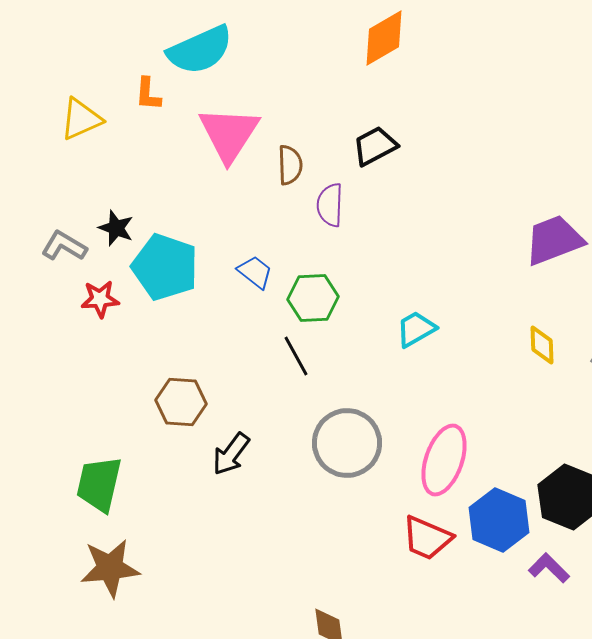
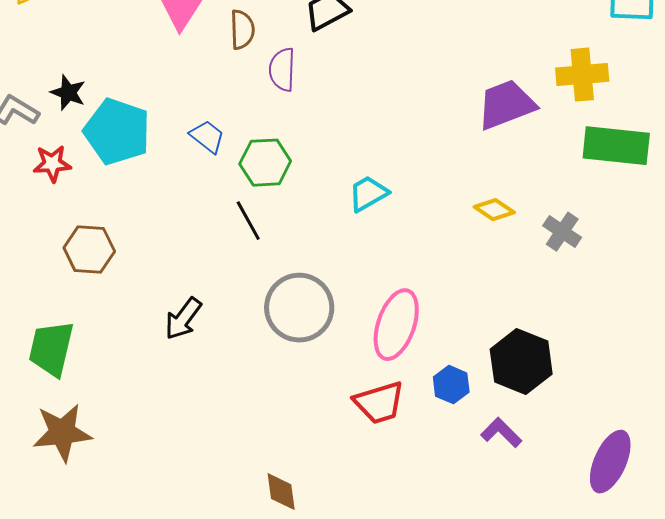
yellow diamond: (542, 345) -> (494, 210), turned -54
brown hexagon: (181, 402) -> (89, 250), moved
blue hexagon: (499, 520) -> (451, 385), size x0.6
red trapezoid: (427, 538) -> (379, 403), turned -40

